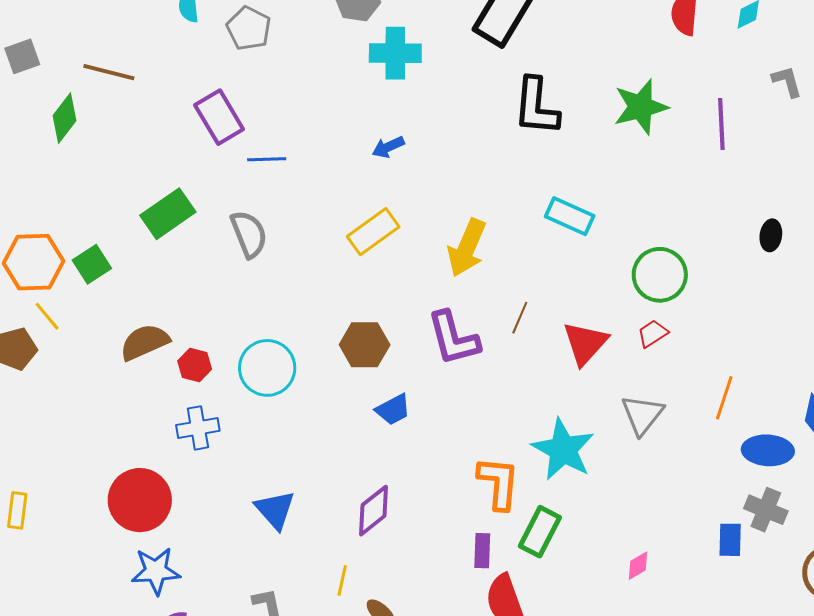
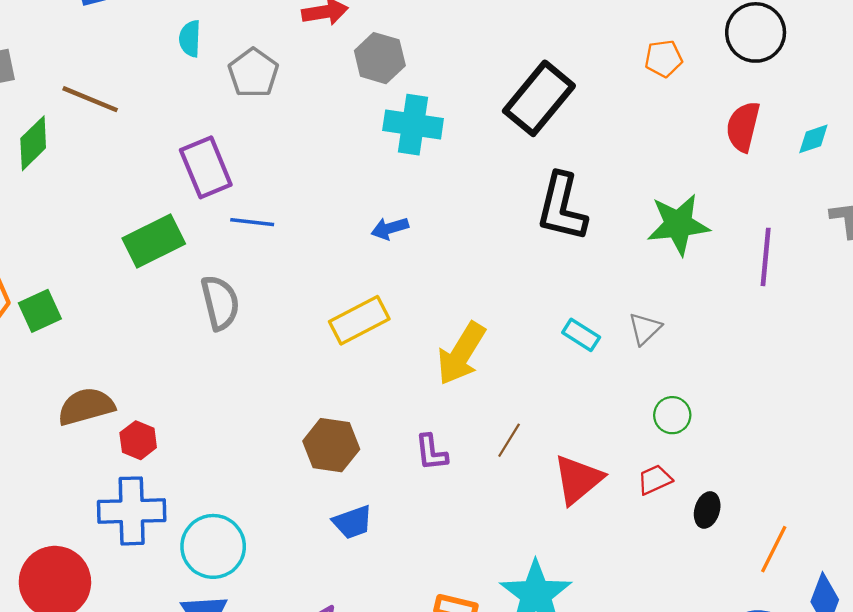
green rectangle: (168, 214) -> (154, 241), moved
cyan rectangle: (570, 216) -> (581, 335), size x0.7
black ellipse: (771, 235) -> (707, 510), moved
green circle: (660, 275) -> (672, 415), size x0.6
purple L-shape: (453, 338) -> (431, 452), size x0.6
cyan circle: (267, 368) -> (213, 546), moved
orange line: (724, 398) -> (774, 549), moved
gray triangle: (642, 415) -> (645, 329), moved, size x0.7
blue cross: (198, 428) -> (132, 511), size x1.4

